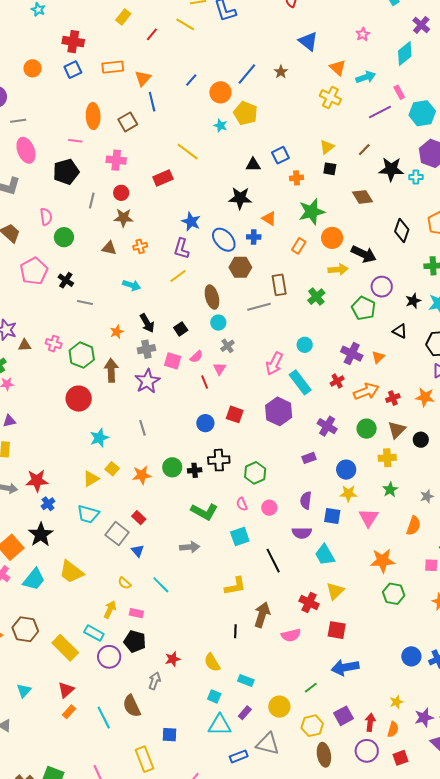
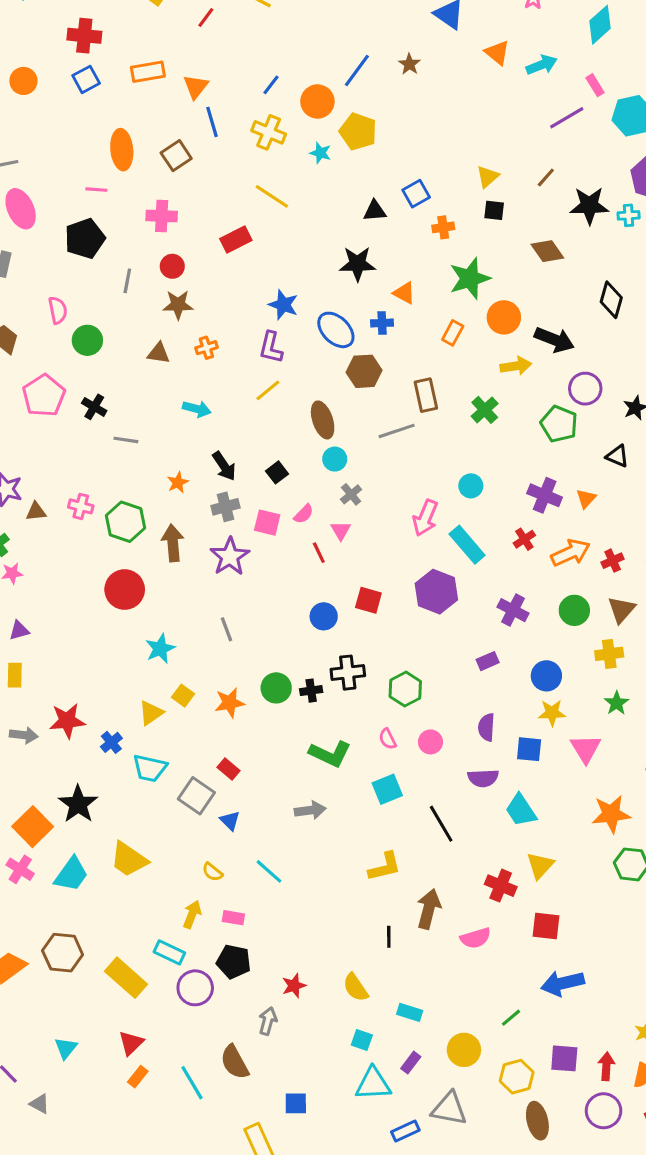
yellow cross: (330, 97) -> (269, 132), moved
blue cross: (48, 504) -> (111, 742), moved
purple square: (343, 716) -> (564, 1058), turned 36

